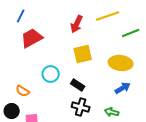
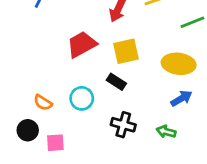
red trapezoid: (32, 38) -> (82, 44), moved
cyan circle: (51, 74) -> (82, 98), moved
black rectangle: (78, 85) -> (116, 82), moved

